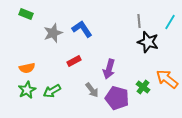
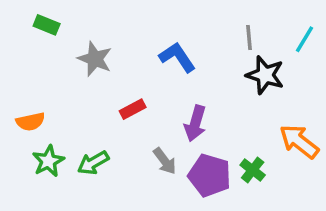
blue L-shape: (82, 29) -> (177, 57), moved
gray star: (53, 33) -> (95, 59), turned -30
orange semicircle: (27, 68) -> (30, 122), moved
green cross: (143, 87) -> (253, 170), moved

